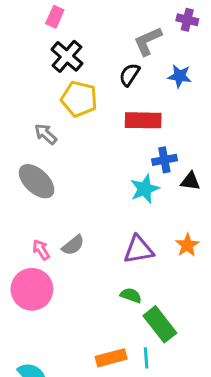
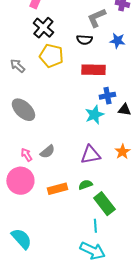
black semicircle: (129, 75) -> (84, 40), turned -119
gray arrow: (46, 134) -> (17, 66), moved
green semicircle: (131, 295) -> (85, 185), turned -40
orange rectangle: (111, 358) -> (57, 189), moved

